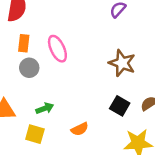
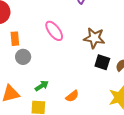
pink ellipse: (57, 49) -> (54, 31), moved
black square: (120, 106) -> (102, 62), moved

